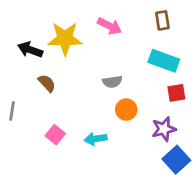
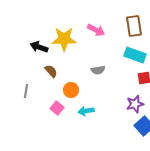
brown rectangle: (162, 20) -> (134, 26), size x1.5
orange circle: (126, 110) -> (71, 90), moved

